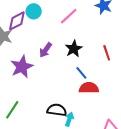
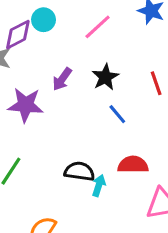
purple star: (22, 67) -> (26, 105), turned 30
red semicircle: (89, 88) -> (133, 165), moved

